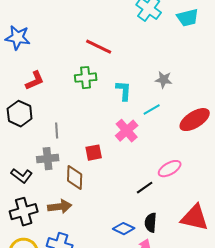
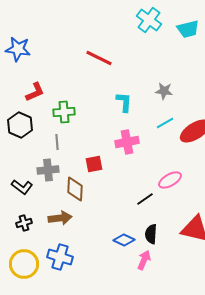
green cross: (86, 78) -> (64, 112), moved
cyan line: (152, 110) -> (165, 123), moved
pink cross: (127, 131) -> (127, 142), turned 30
black cross: (24, 212) -> (24, 223), size x0.6

